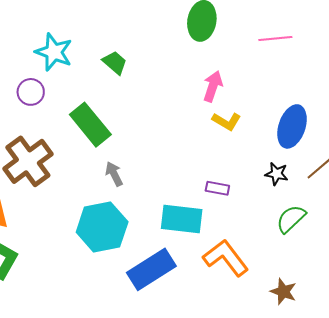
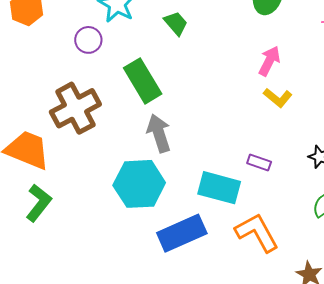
gray arrow: (114, 174) -> (159, 133), size x1.5

